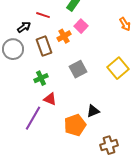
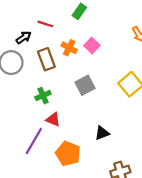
pink square: (81, 26) -> (92, 45), moved
orange cross: (64, 36) -> (69, 48), turned -32
orange pentagon: (75, 125) -> (68, 154), moved, turned -30

